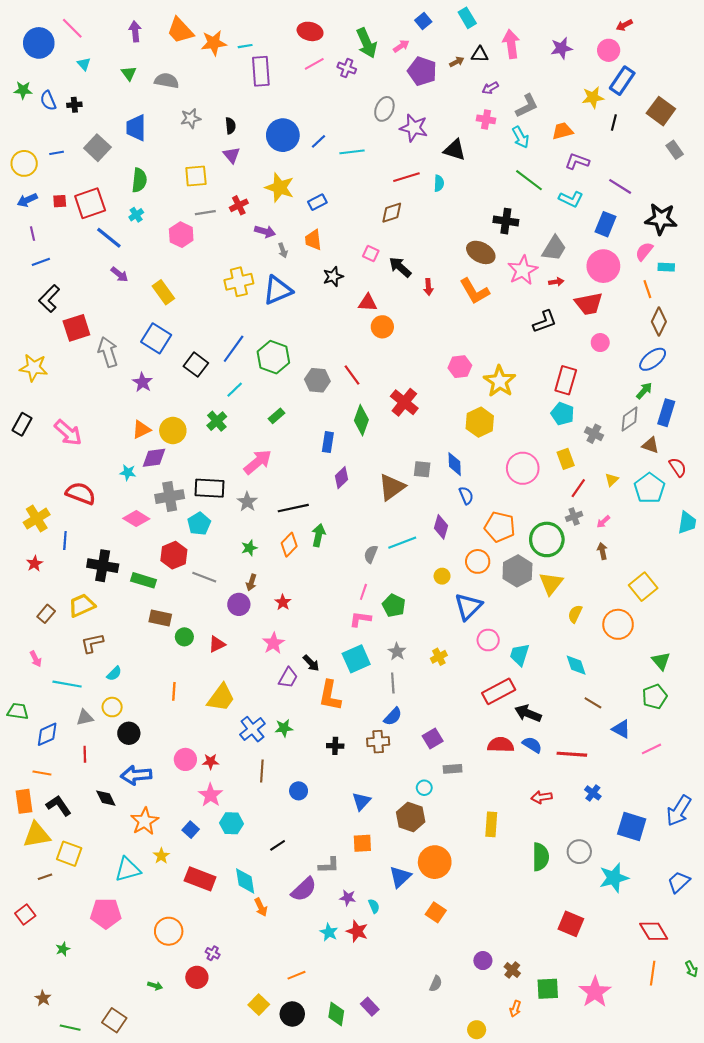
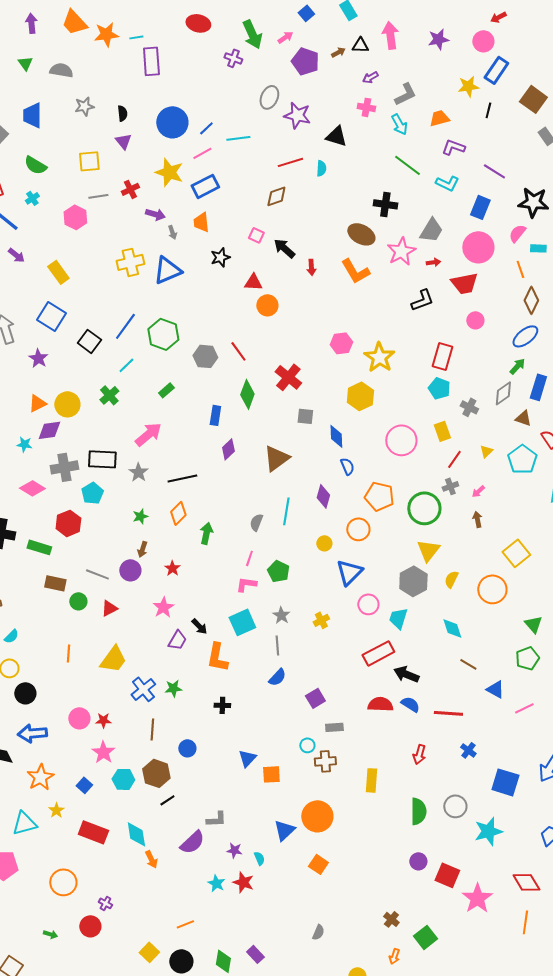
pink line: (314, 64) -> (202, 153), moved
green semicircle: (139, 180) -> (35, 165), turned 115
blue rectangle: (317, 202) -> (205, 186), size x1.5
gray square: (422, 469) -> (305, 416), moved
green arrow: (318, 535) -> (206, 533), moved
cyan line: (402, 543) -> (286, 511), turned -60
gray hexagon: (517, 571) -> (413, 581), moved
gray line: (204, 577) -> (97, 574), moved
brown cross: (378, 742) -> (325, 761), moved
red arrow: (542, 797) -> (419, 754), turned -66
brown hexagon: (411, 817) -> (156, 773), moved
orange square: (362, 843) -> (271, 774), moved
purple circle: (483, 961) -> (418, 861), moved
green square: (548, 989) -> (425, 937), turned -35
pink star: (595, 992) -> (477, 898), moved

